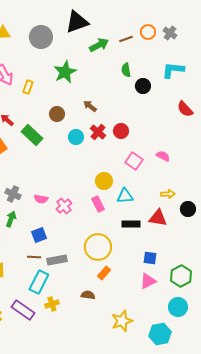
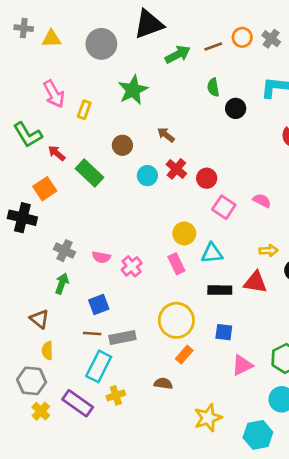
red circle: (121, 131) -> (207, 178), moved
blue square: (150, 258) -> (224, 332), moved

